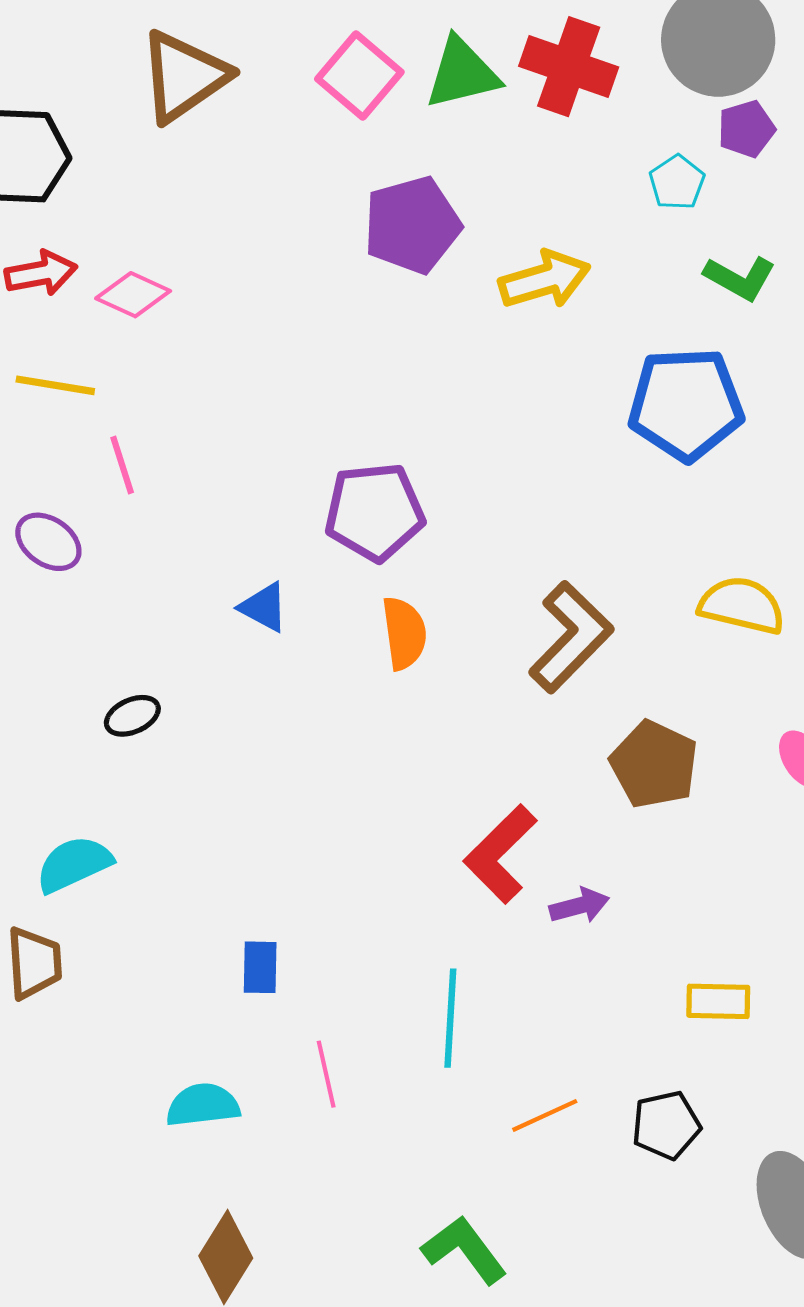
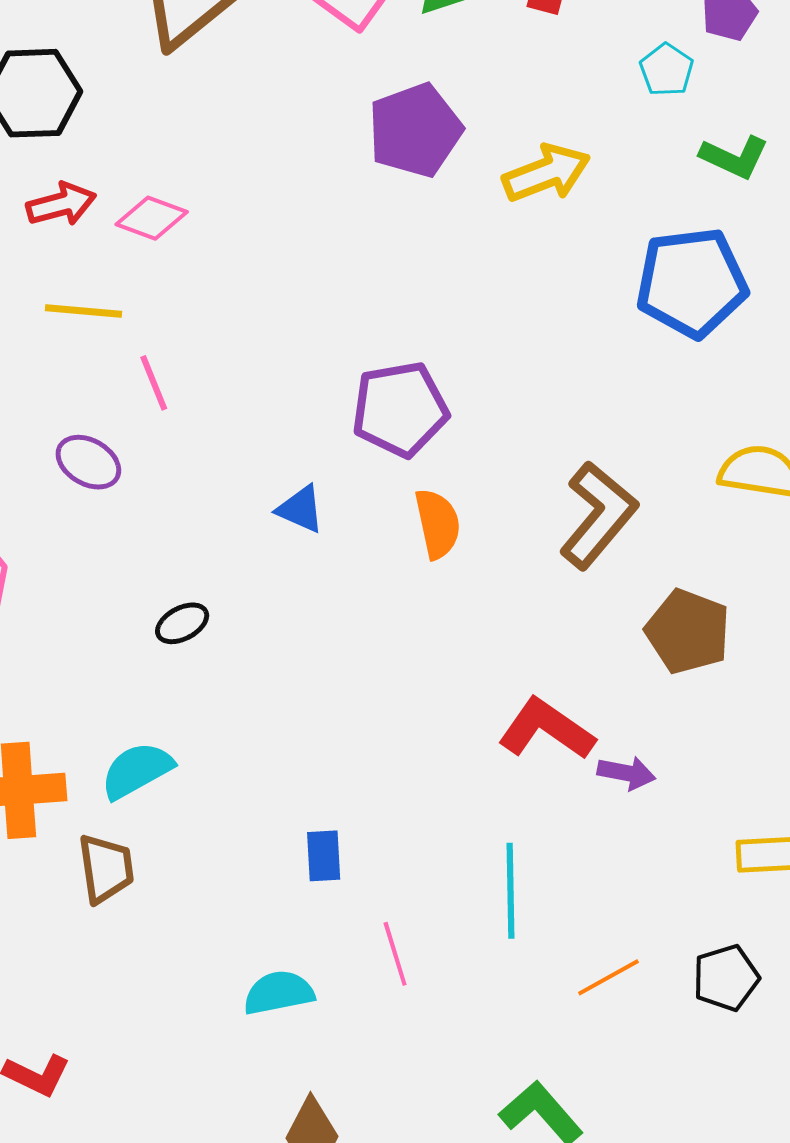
red L-shape: (500, 854) -> (546, 729), turned 84
purple arrow: (579, 906) -> (626, 773), turned 30

